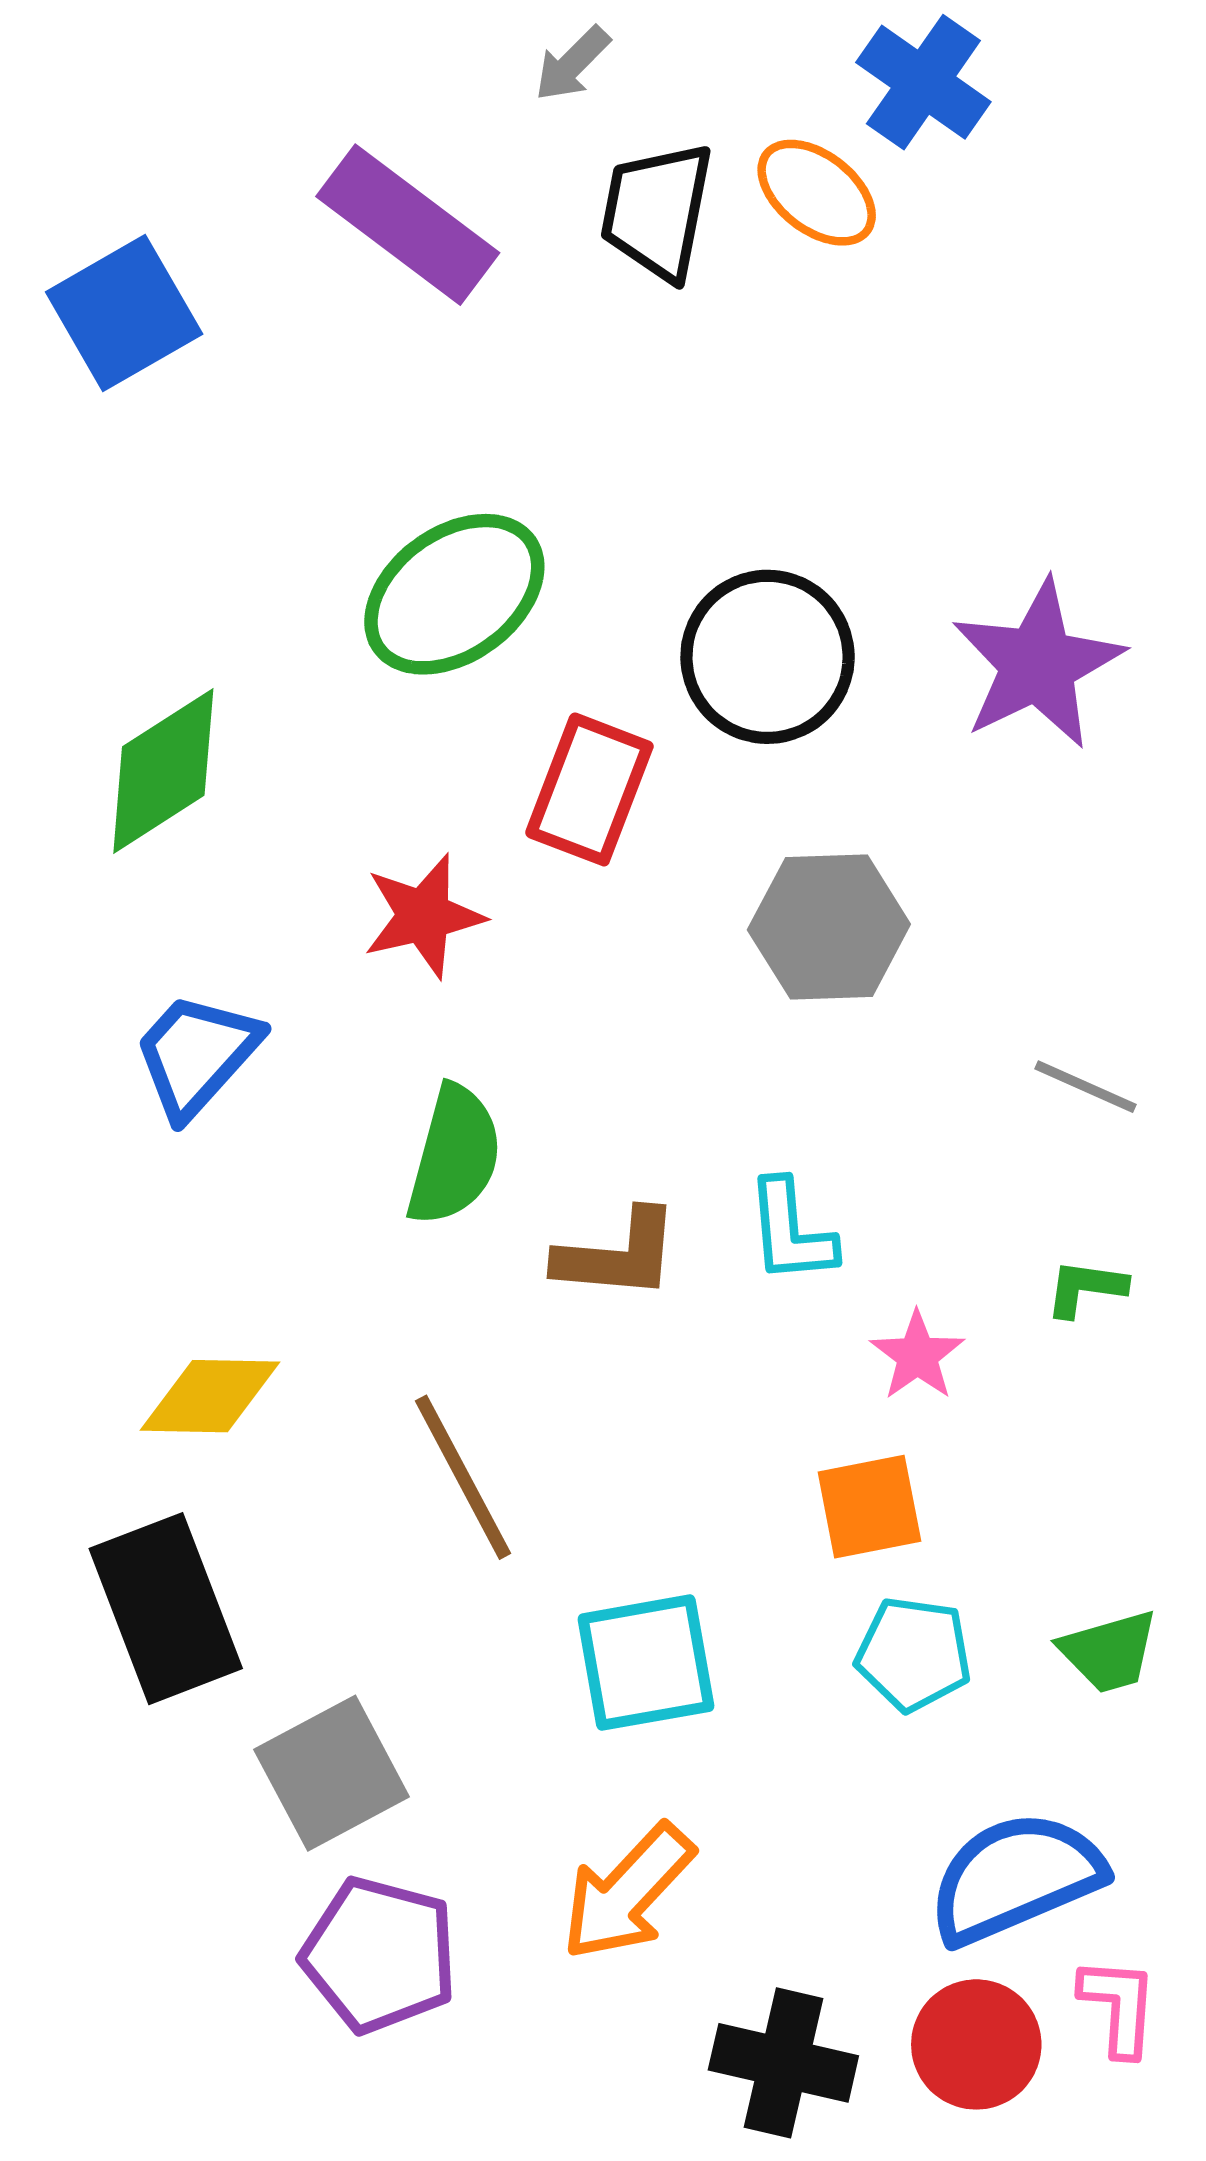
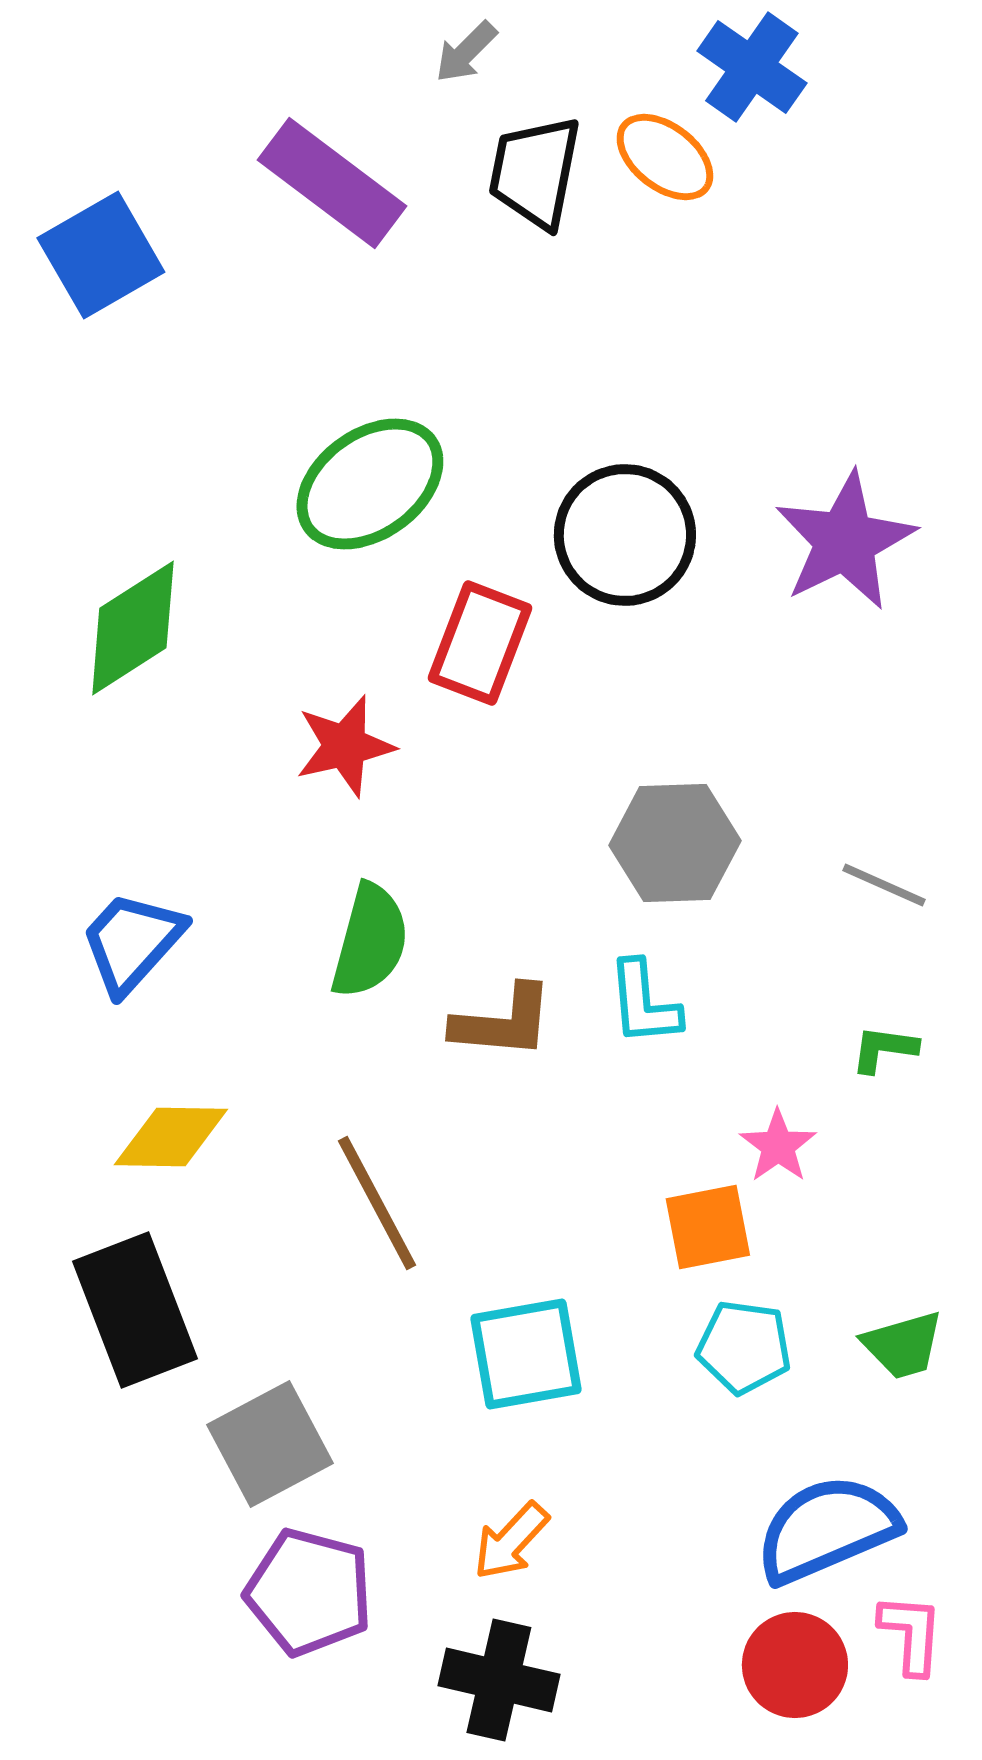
gray hexagon: (829, 927) -> (675, 843), moved
blue trapezoid: (196, 1055) -> (132, 942), moved
pink star: (917, 1356) -> (778, 1146), moved
orange arrow: (628, 1892) -> (511, 1541), size x0.7
black cross: (783, 2063) -> (499, 1680), moved

